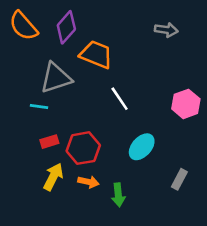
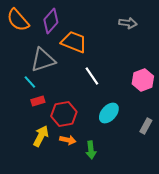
cyan line: (39, 107) -> (30, 82), turned 40
red rectangle: (49, 142) -> (38, 101), moved
gray rectangle: (179, 179) -> (146, 126), moved

